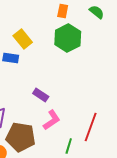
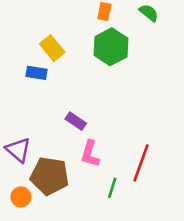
pink L-shape: (52, 120) -> (90, 154), turned 140

